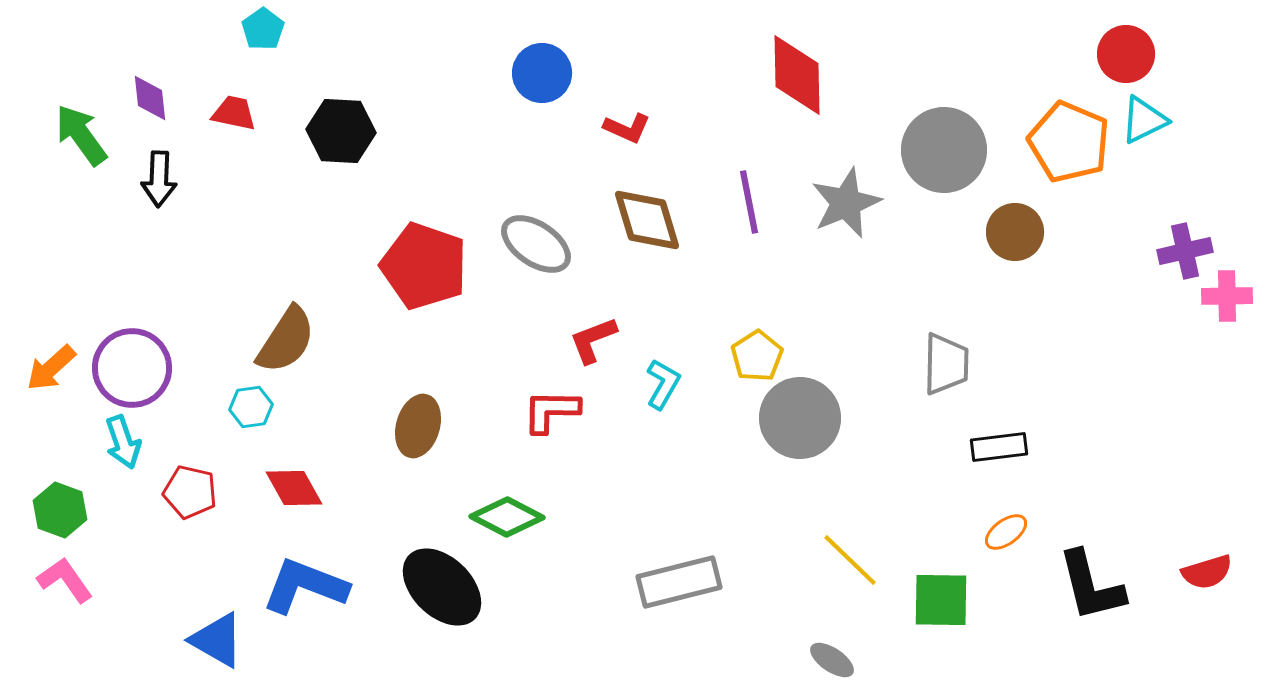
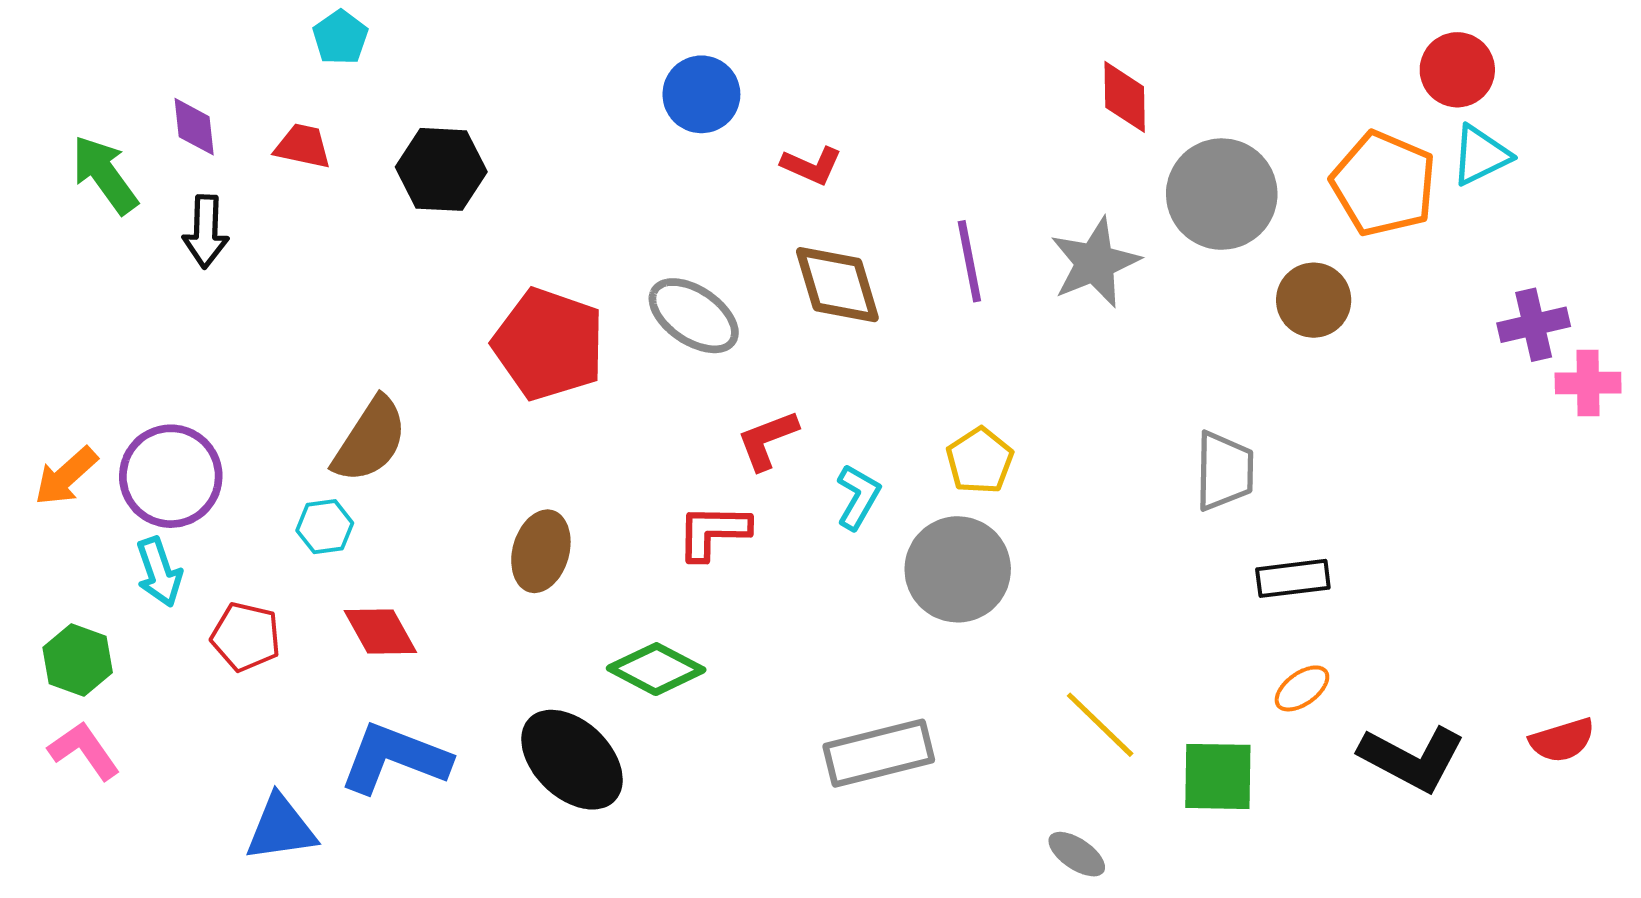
red diamond: (797, 75) -> (1125, 97), moved, size x0.7
gray circle: (800, 418) -> (958, 569), moved
black L-shape: (1091, 586) -> (1412, 758), turned -48
blue triangle: (217, 640) -> (281, 828), turned -38

